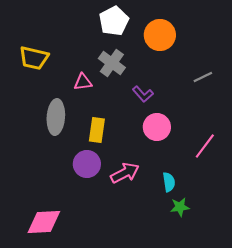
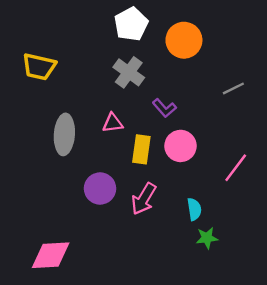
pink triangle: (83, 82) -> (113, 123), moved
yellow rectangle: (97, 130) -> (141, 149), moved
pink arrow: (125, 173) -> (144, 199), turned 148

